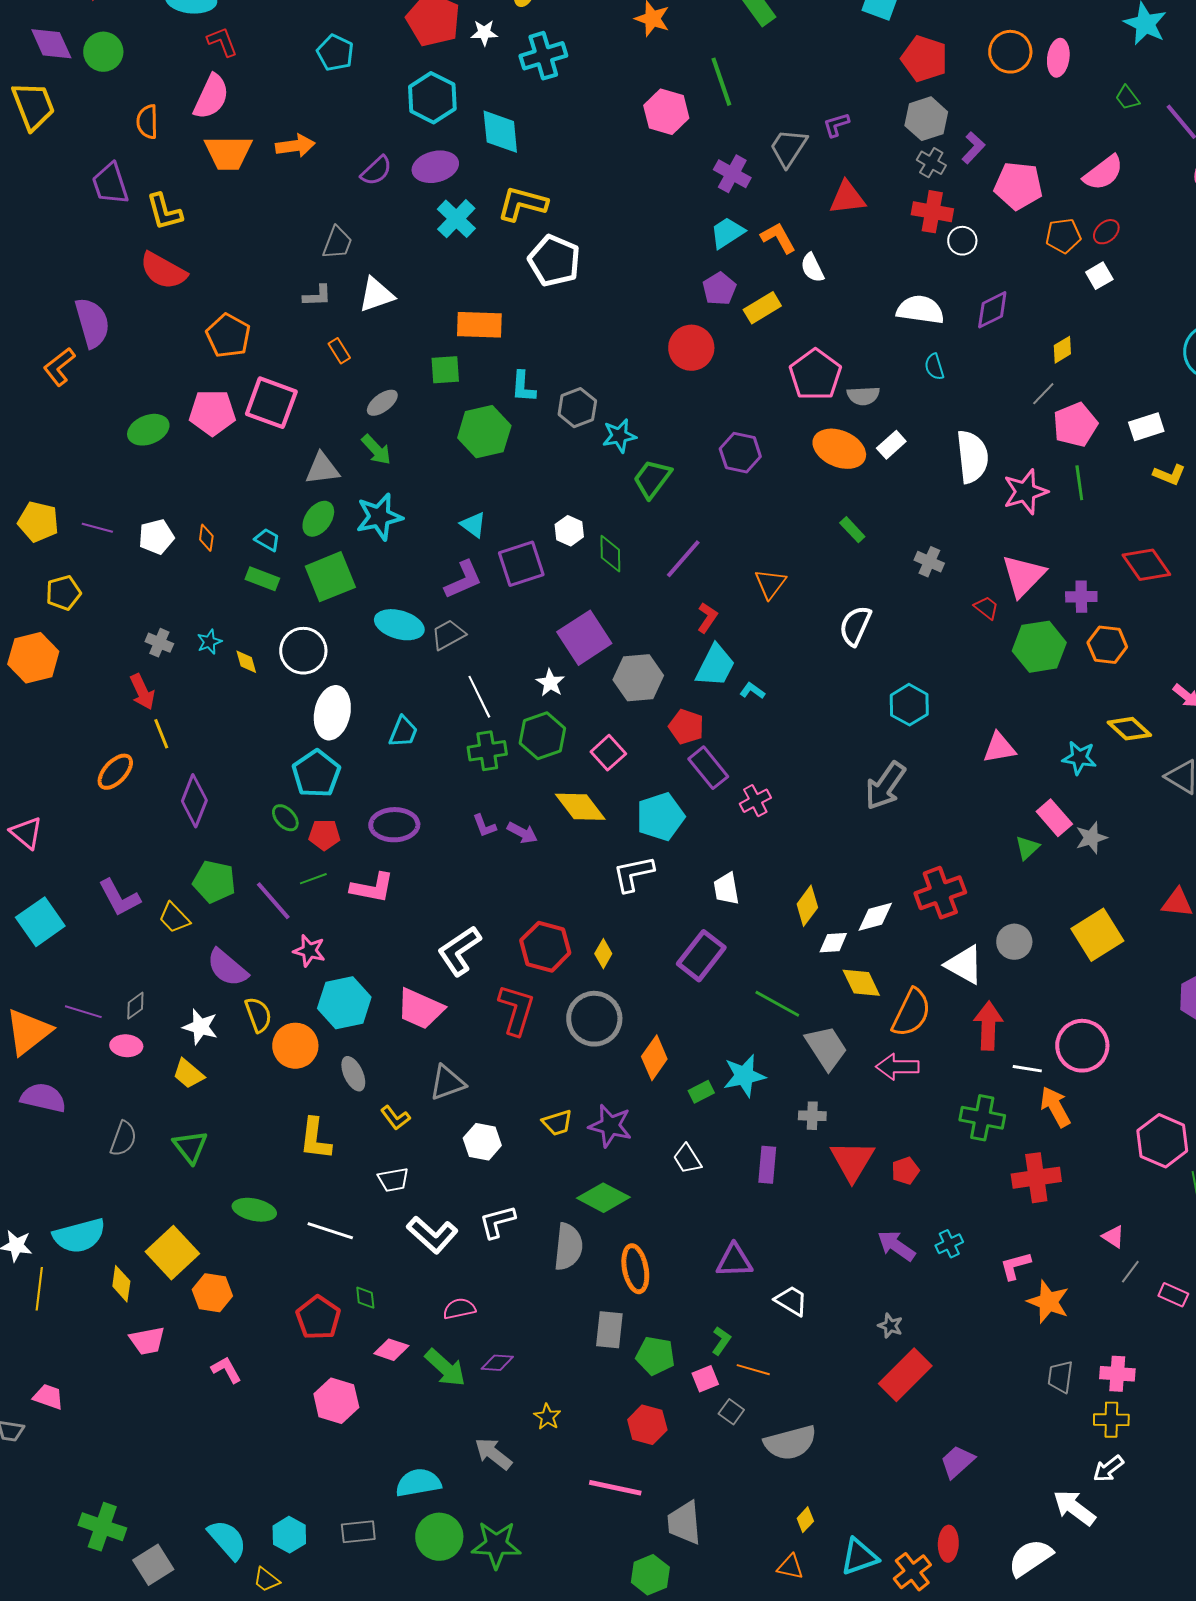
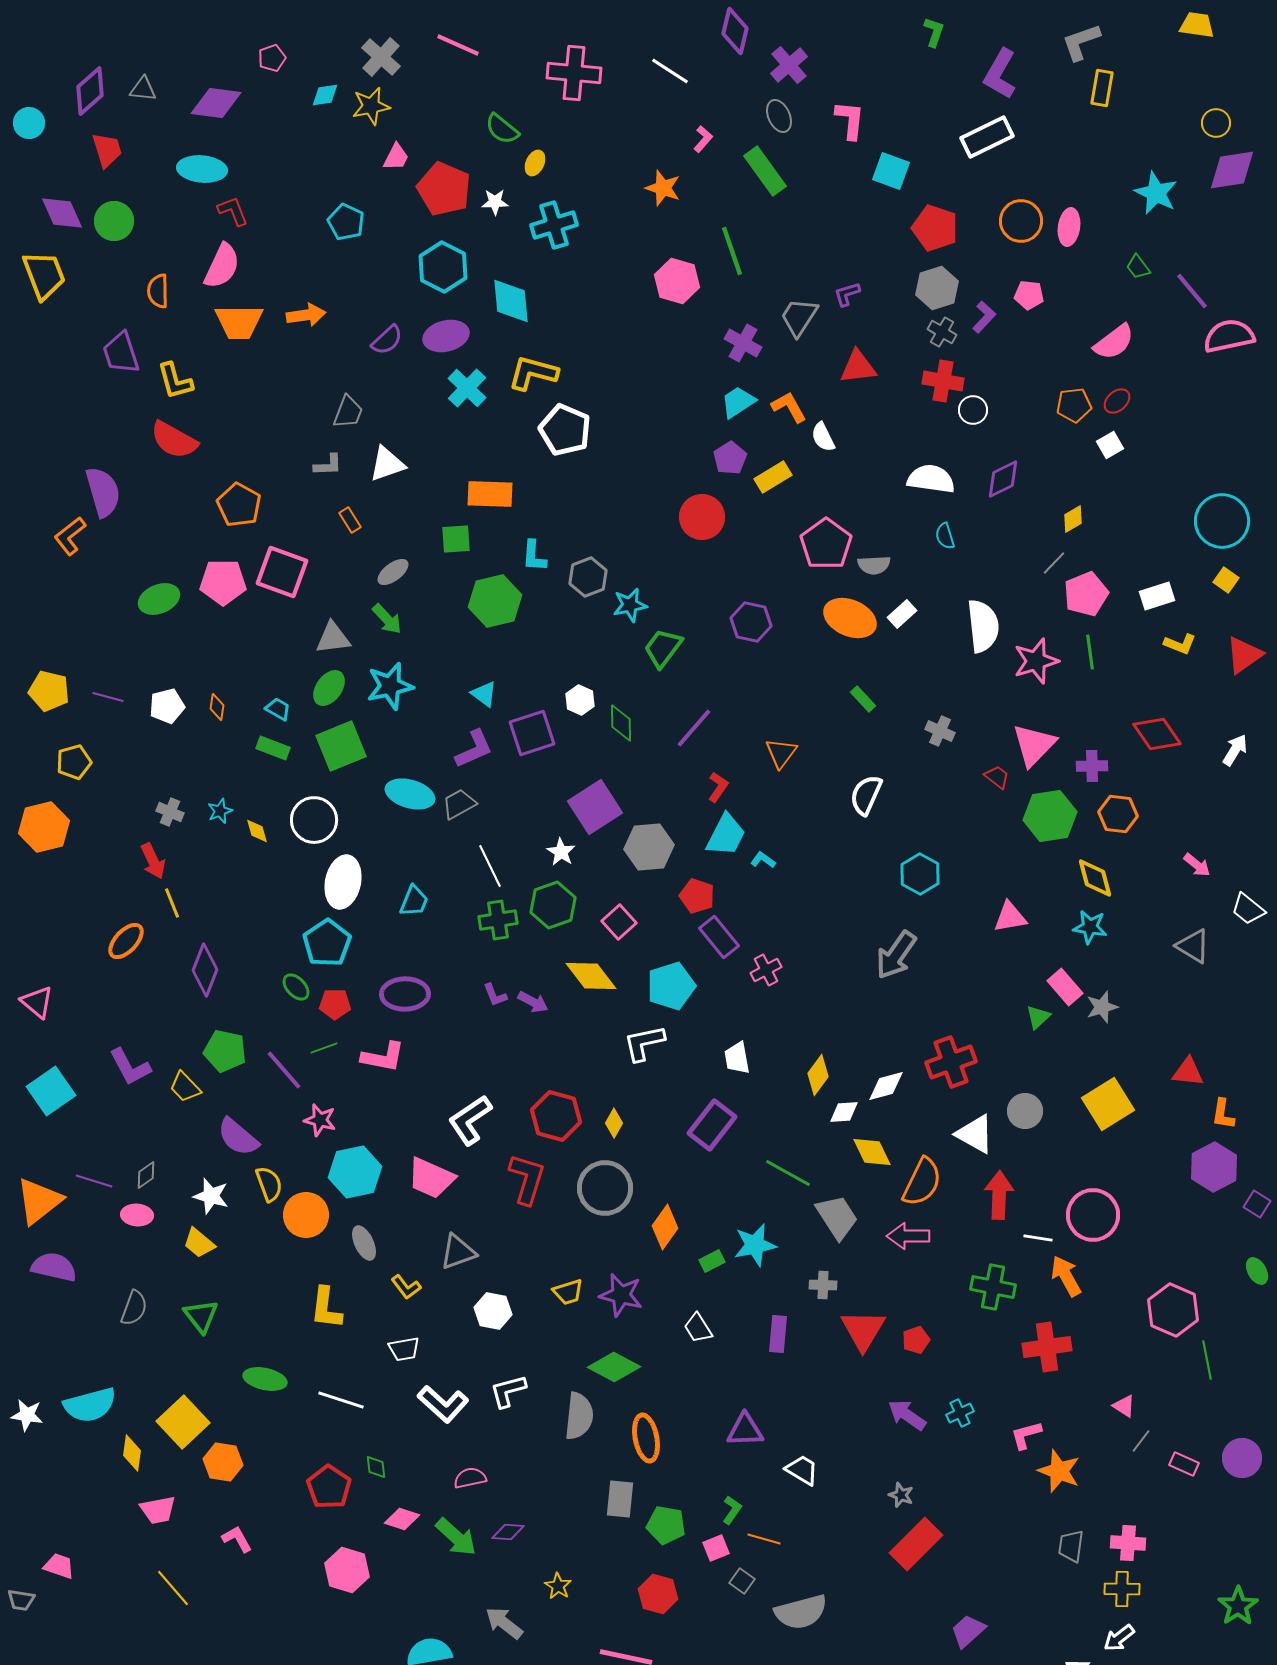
pink pentagon: (1018, 186) -> (1029, 295), moved, size x0.6
yellow diamond: (1129, 729) -> (1095, 878), moved, turned 33
yellow line: (39, 1289) -> (173, 1588), moved, turned -48

